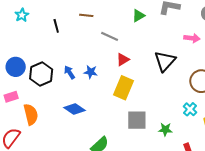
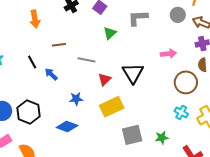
pink arrow: (192, 38) -> (168, 54), moved
black triangle: (165, 61) -> (133, 73), moved
blue arrow: (69, 72) -> (51, 74), moved
yellow rectangle: (123, 88) -> (112, 107), turned 55
blue diamond: (74, 109) -> (67, 126), moved

